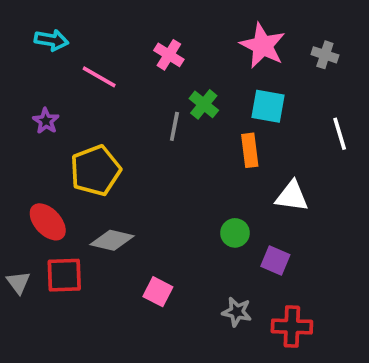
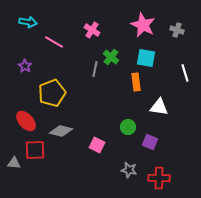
gray triangle: (18, 282) -> (14, 163), moved, turned -48
pink square: (158, 292) -> (97, 145), moved

